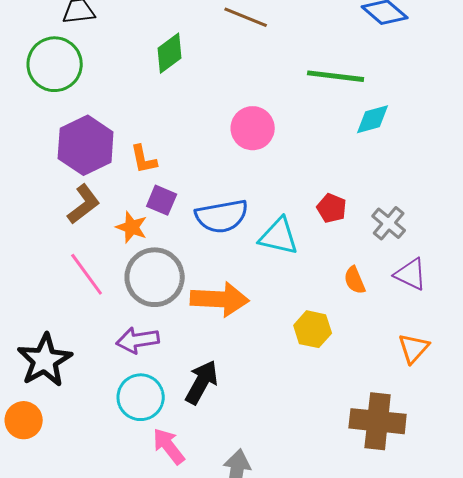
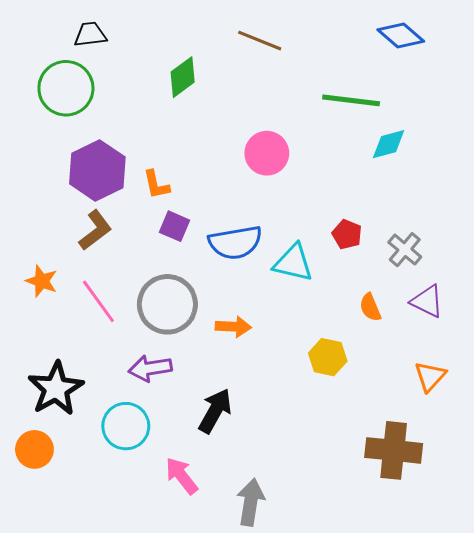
orange star: (132, 227) -> (42, 281), moved
orange arrow: (220, 299) -> (233, 327), size x0.6
cyan circle: (141, 397) -> (126, 426), moved

